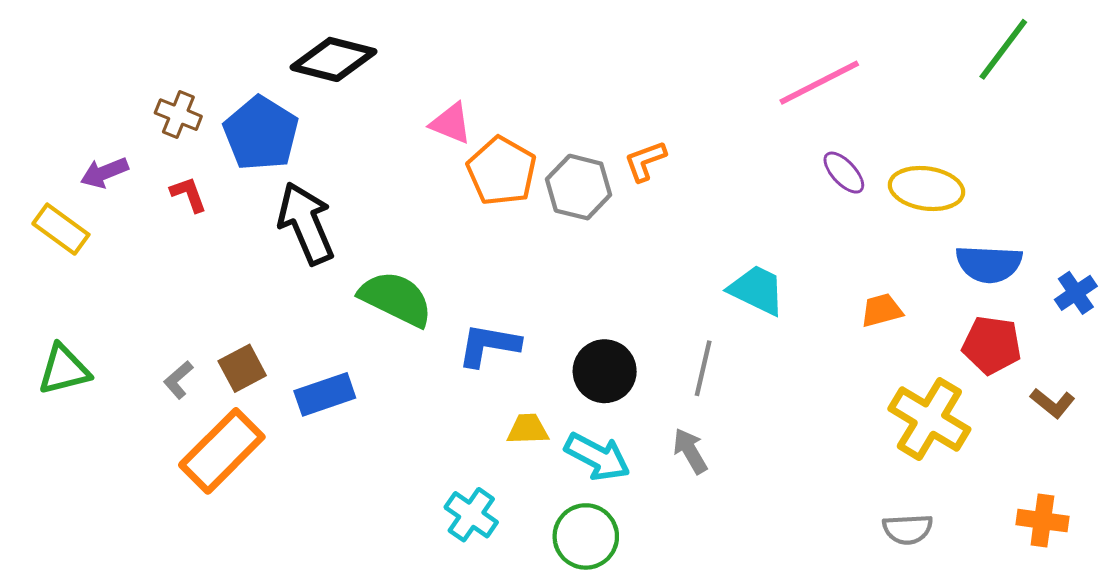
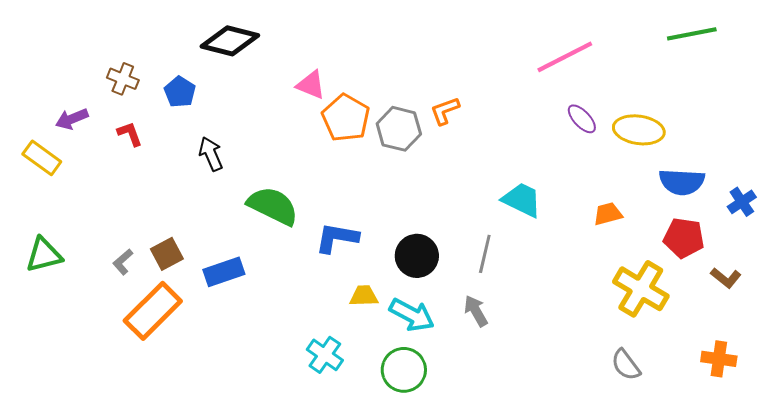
green line: (1003, 49) -> (692, 34), turned 42
blue pentagon: (261, 133) -> (180, 92), size x0.6
black arrow: (306, 223) -> (211, 154), size x0.6
gray semicircle: (908, 529) -> (626, 365), turned 56

